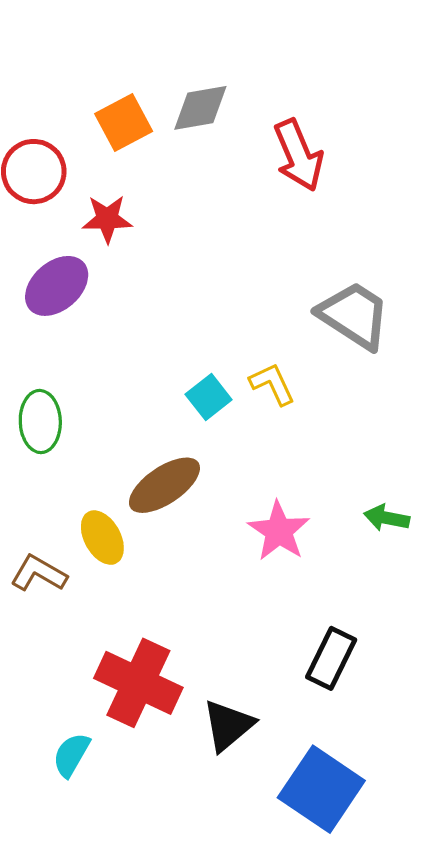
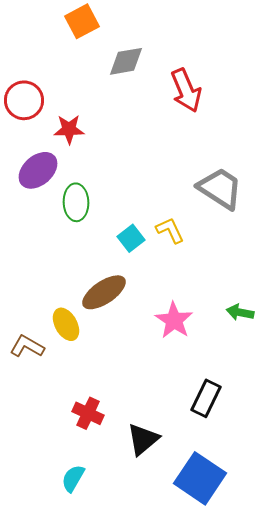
orange square: (124, 123) -> (82, 21), moved
green ellipse: (40, 422) -> (76, 202), moved
red cross: (138, 683) -> (88, 413), size x0.6
cyan semicircle: (71, 755) -> (73, 478), moved

